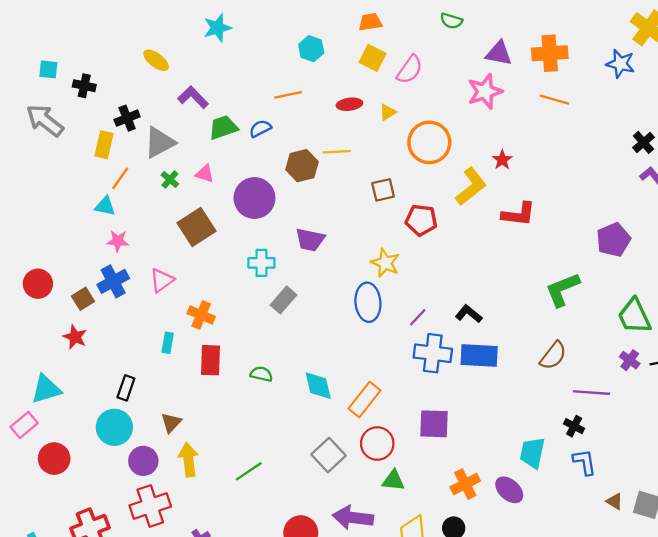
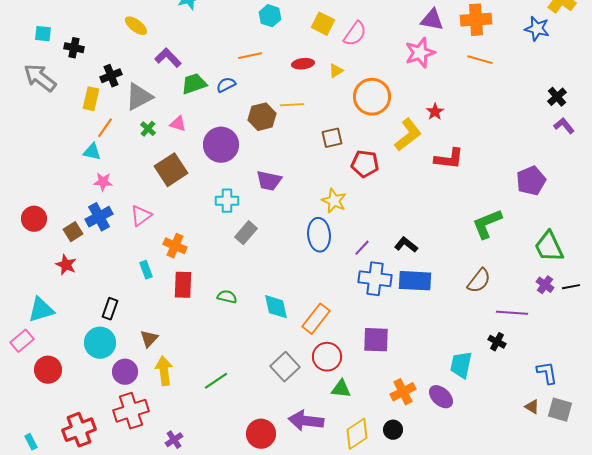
cyan rectangle: (168, 343) -> (146, 270), turned -30
blue L-shape: (585, 462) -> (547, 373), moved

